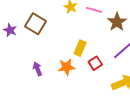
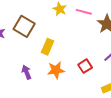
yellow rectangle: (80, 48) -> (48, 47), moved

